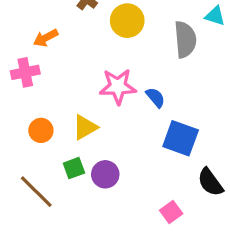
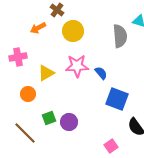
yellow circle: (127, 21) -> (73, 31), moved
orange arrow: (46, 38) -> (38, 28), moved
yellow triangle: (85, 127) -> (46, 73), moved

